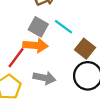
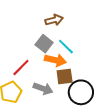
orange arrow: (35, 45) -> (55, 60), moved
brown square: (85, 49) -> (65, 77), moved, turned 36

